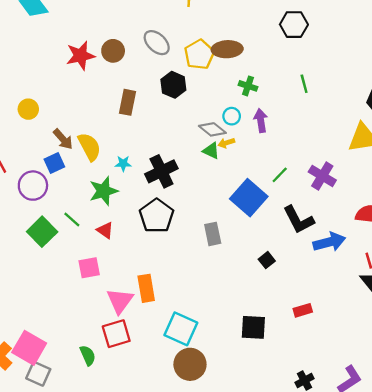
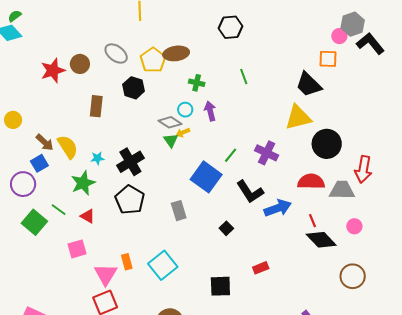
green triangle: (211, 151) -> (171, 140), turned 35
orange rectangle: (146, 288) -> (127, 262), size x0.7
cyan square: (181, 329) -> (163, 265), moved, turned 32

